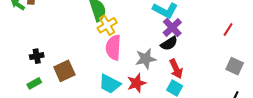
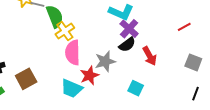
red line: (228, 30) -> (184, 27), turned 32
red arrow: (176, 69) -> (150, 56), moved
red star: (136, 83) -> (89, 75), moved

